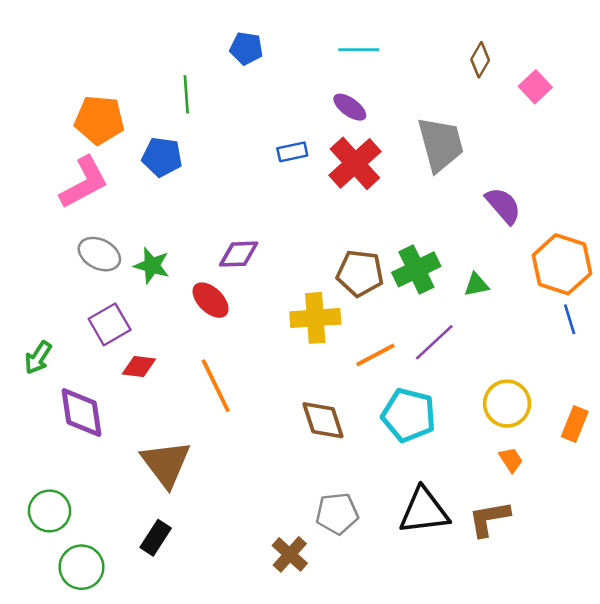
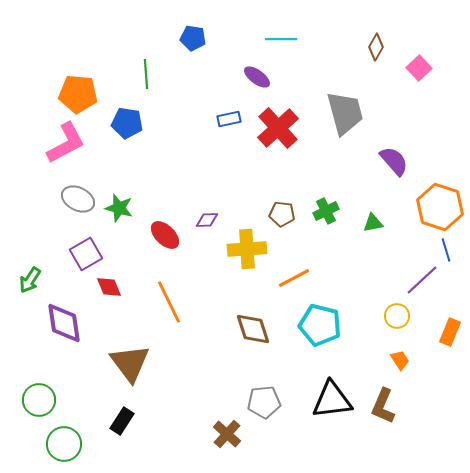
purple ellipse: (350, 107) -> (257, 77), moved
purple diamond: (239, 254) -> (207, 220), moved, size x0.7
green cross: (416, 269) -> (326, 211), size x0.7
brown pentagon: (360, 273) -> (282, 214), size x0.7
purple line: (434, 342) -> (422, 280), moved
red diamond: (139, 367) -> (109, 287), turned 60
yellow circle: (507, 404) -> (397, 316), size x0.7
brown L-shape: (489, 519) -> (383, 406), turned -57

